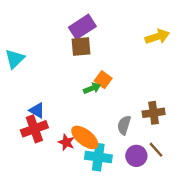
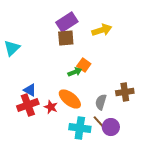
yellow arrow: (157, 37) -> (102, 30), moved
orange ellipse: (85, 137) -> (70, 99), moved
red star: (66, 142) -> (51, 107), moved
brown line: (156, 150) -> (99, 122), moved

